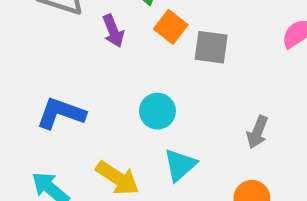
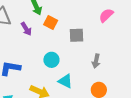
gray square: (211, 47) -> (77, 35), moved
cyan triangle: (180, 165) -> (65, 81), turned -42

